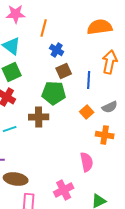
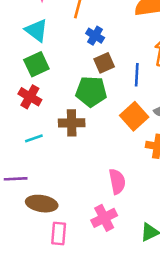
orange square: (87, 112) -> (134, 116), size x1.5
pink semicircle: (87, 162) -> (117, 181), moved

